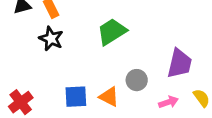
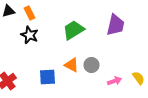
purple trapezoid: (179, 63) -> (115, 25), moved
orange triangle: (109, 97) -> (71, 65), moved

